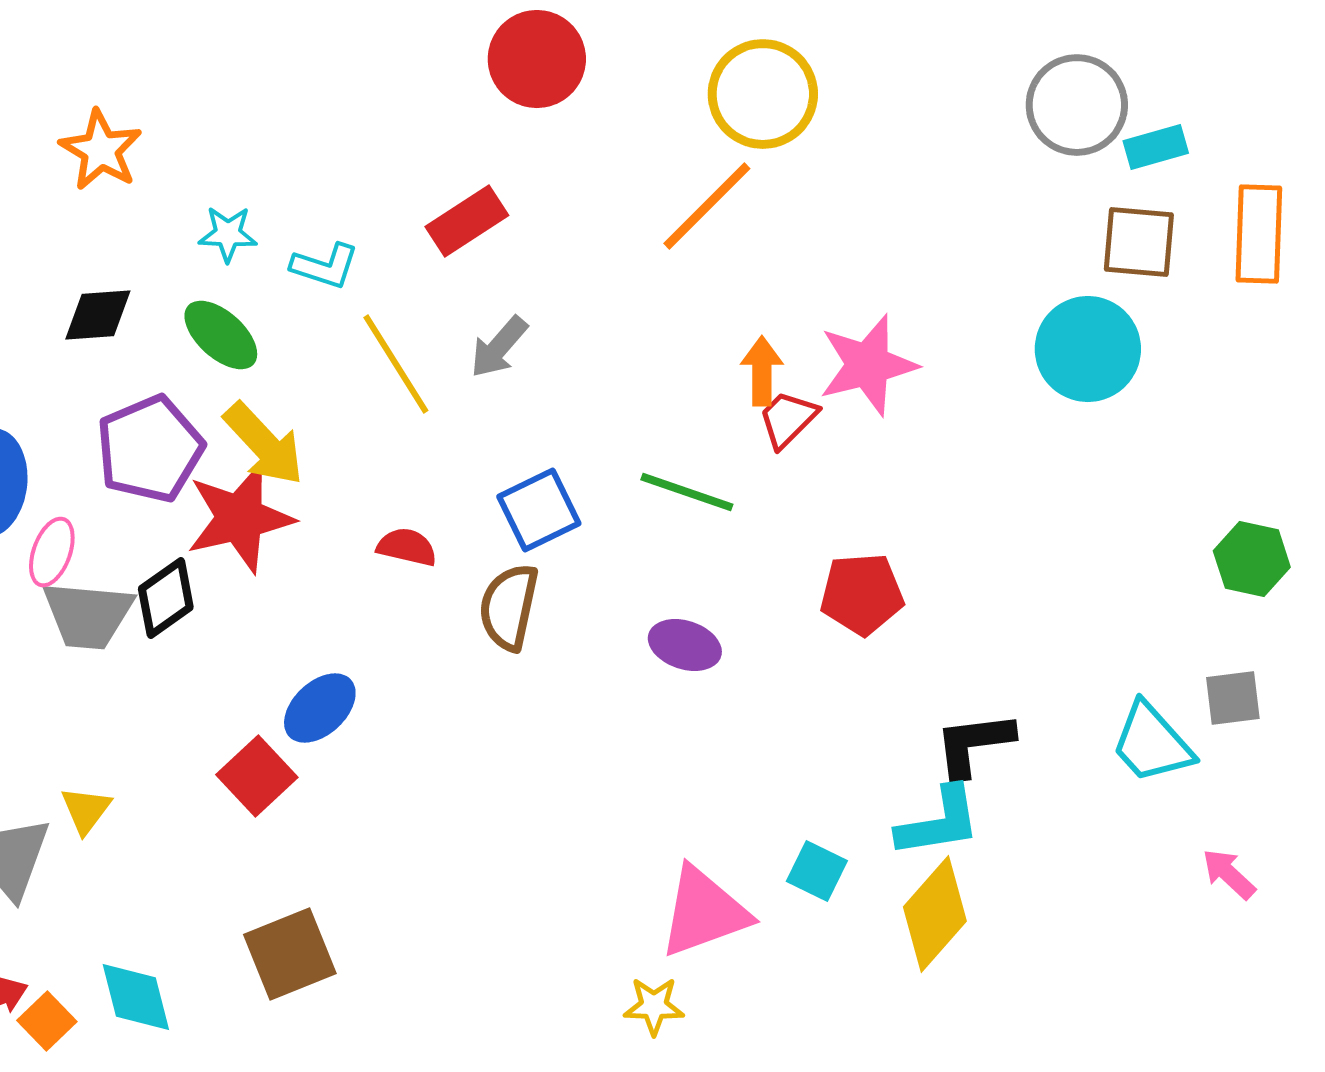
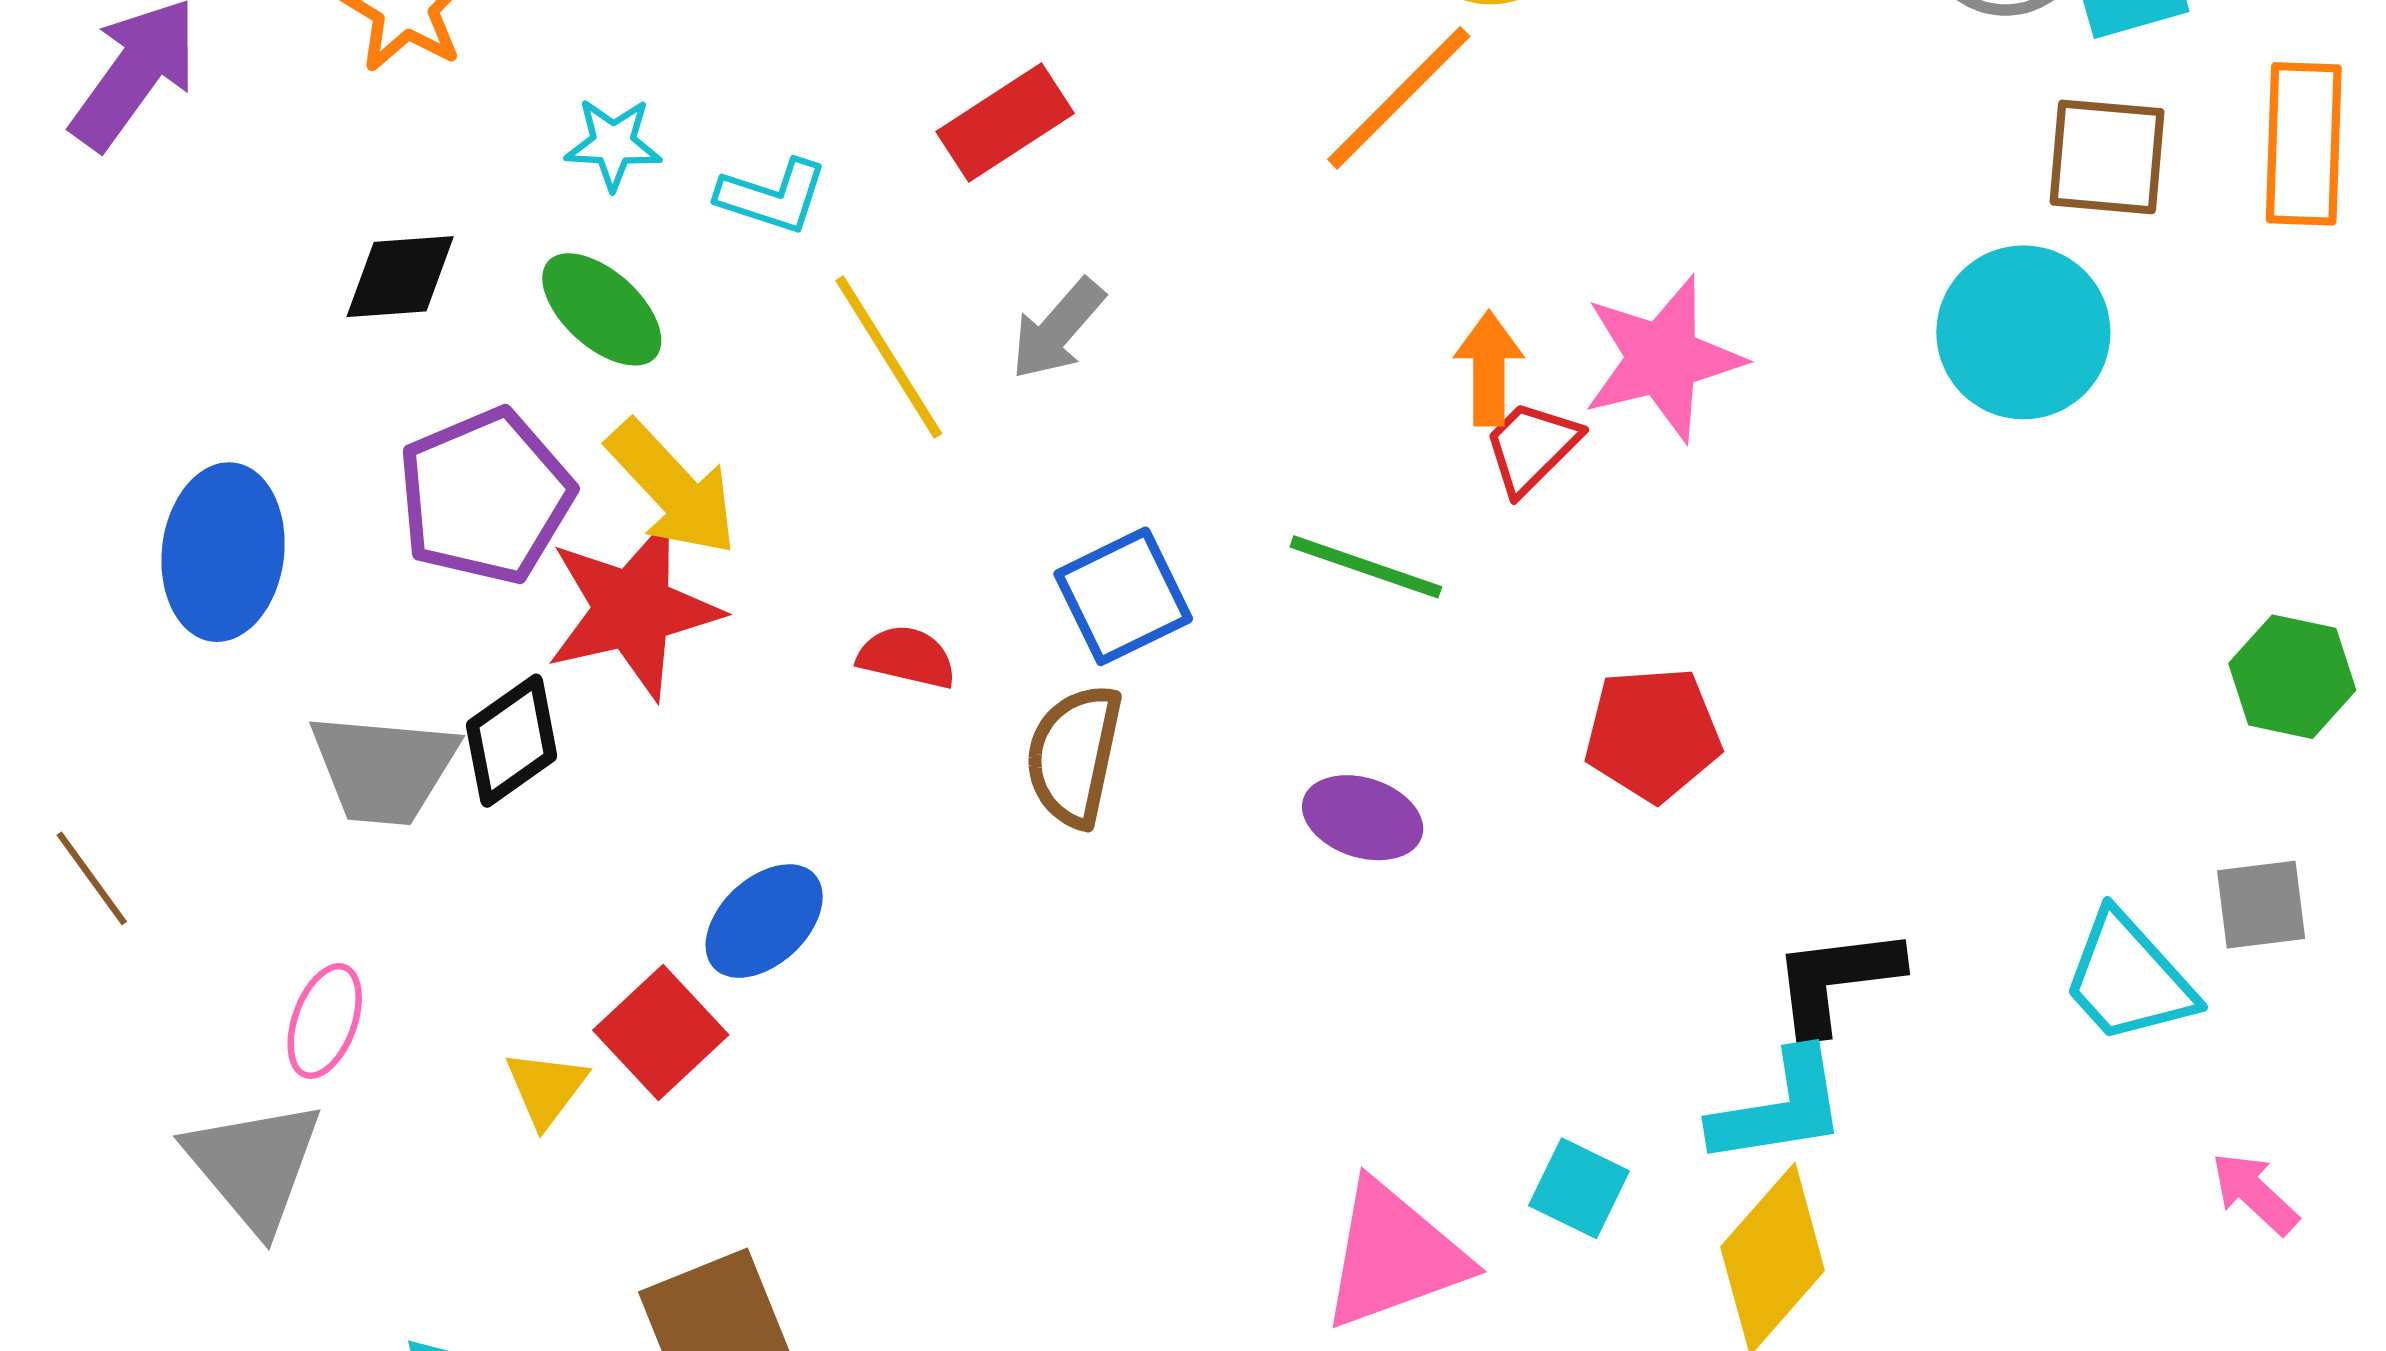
pink ellipse: (52, 552) -> (325, 1021), moved
yellow triangle: (86, 810) -> (546, 1088), moved

